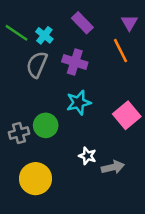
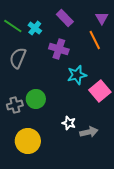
gray semicircle: (37, 65) -> (18, 58), moved
cyan star: (79, 103) -> (77, 75), moved

